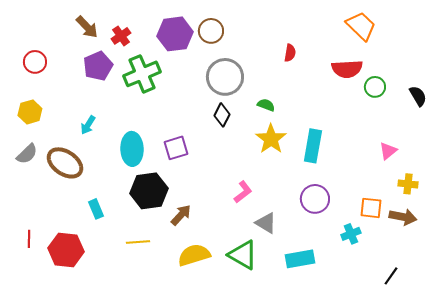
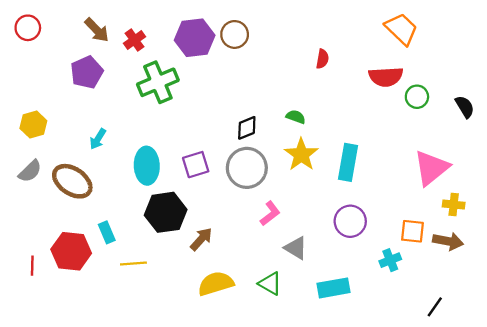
red circle: (35, 62) -> (28, 28), moved
purple pentagon: (98, 66) -> (87, 72), moved
gray circle: (225, 77) -> (247, 168), moved
black diamond: (222, 115) -> (247, 128), turned 40
pink triangle: (388, 151) -> (431, 168), size x1.8
yellow line: (138, 242) -> (133, 263), moved
red hexagon: (66, 250) -> (71, 251), moved
green triangle: (243, 255) -> (270, 284), size x0.7

